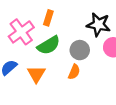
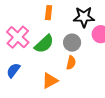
orange rectangle: (48, 18) -> (49, 13), moved
orange triangle: (36, 74) -> (50, 81), moved, turned 42

